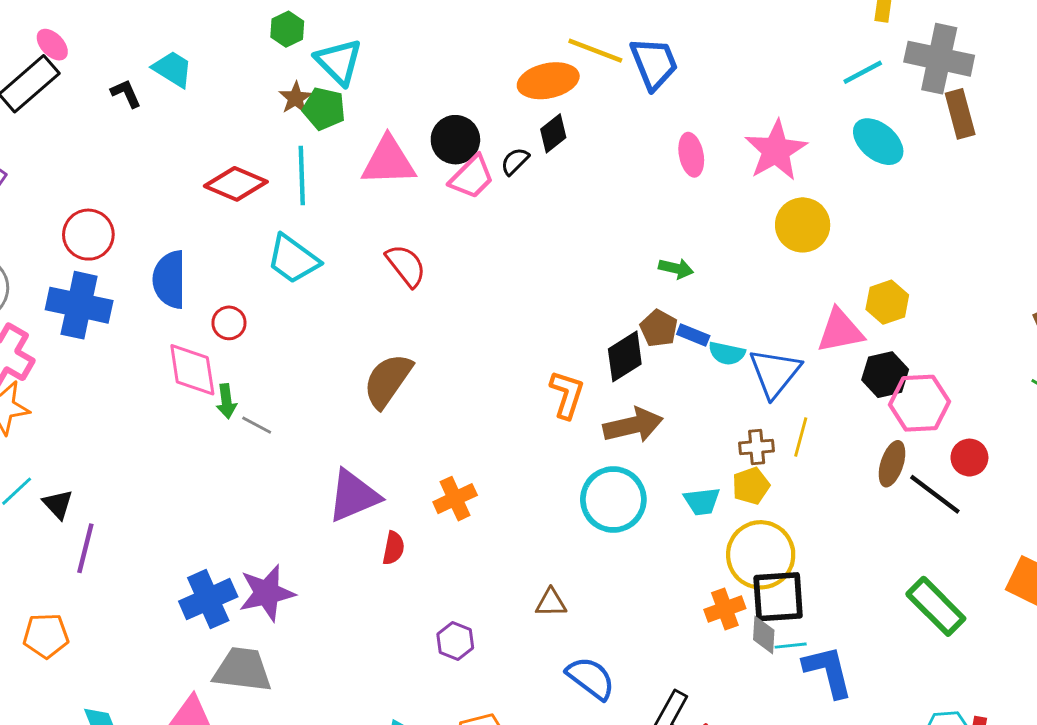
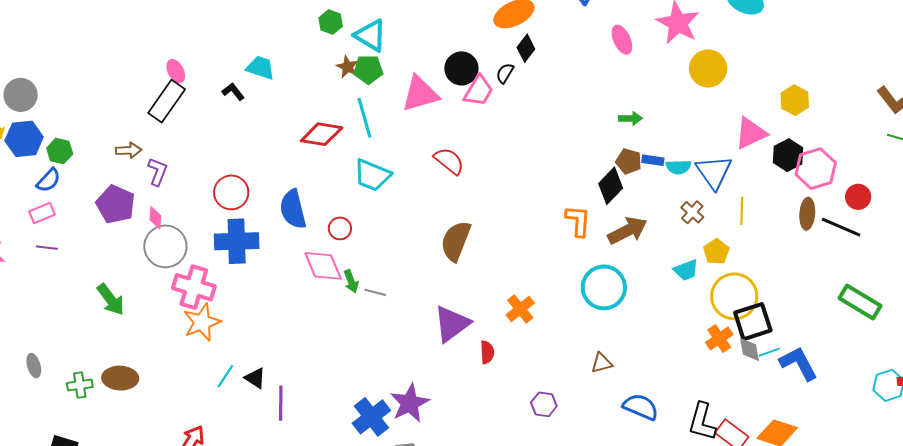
pink ellipse: (52, 45) -> (176, 71), turned 30
yellow hexagon: (887, 302) -> (795, 100), moved
brown cross: (757, 447) -> (692, 212), moved, turned -30
cyan circle: (613, 499) -> (604, 287), moved

